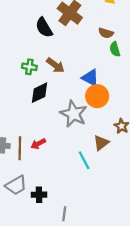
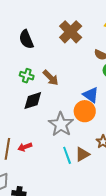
black semicircle: (44, 28) -> (26, 39), moved
blue triangle: (90, 78) -> (91, 95), moved
cyan line: (84, 160) -> (67, 155), moved

